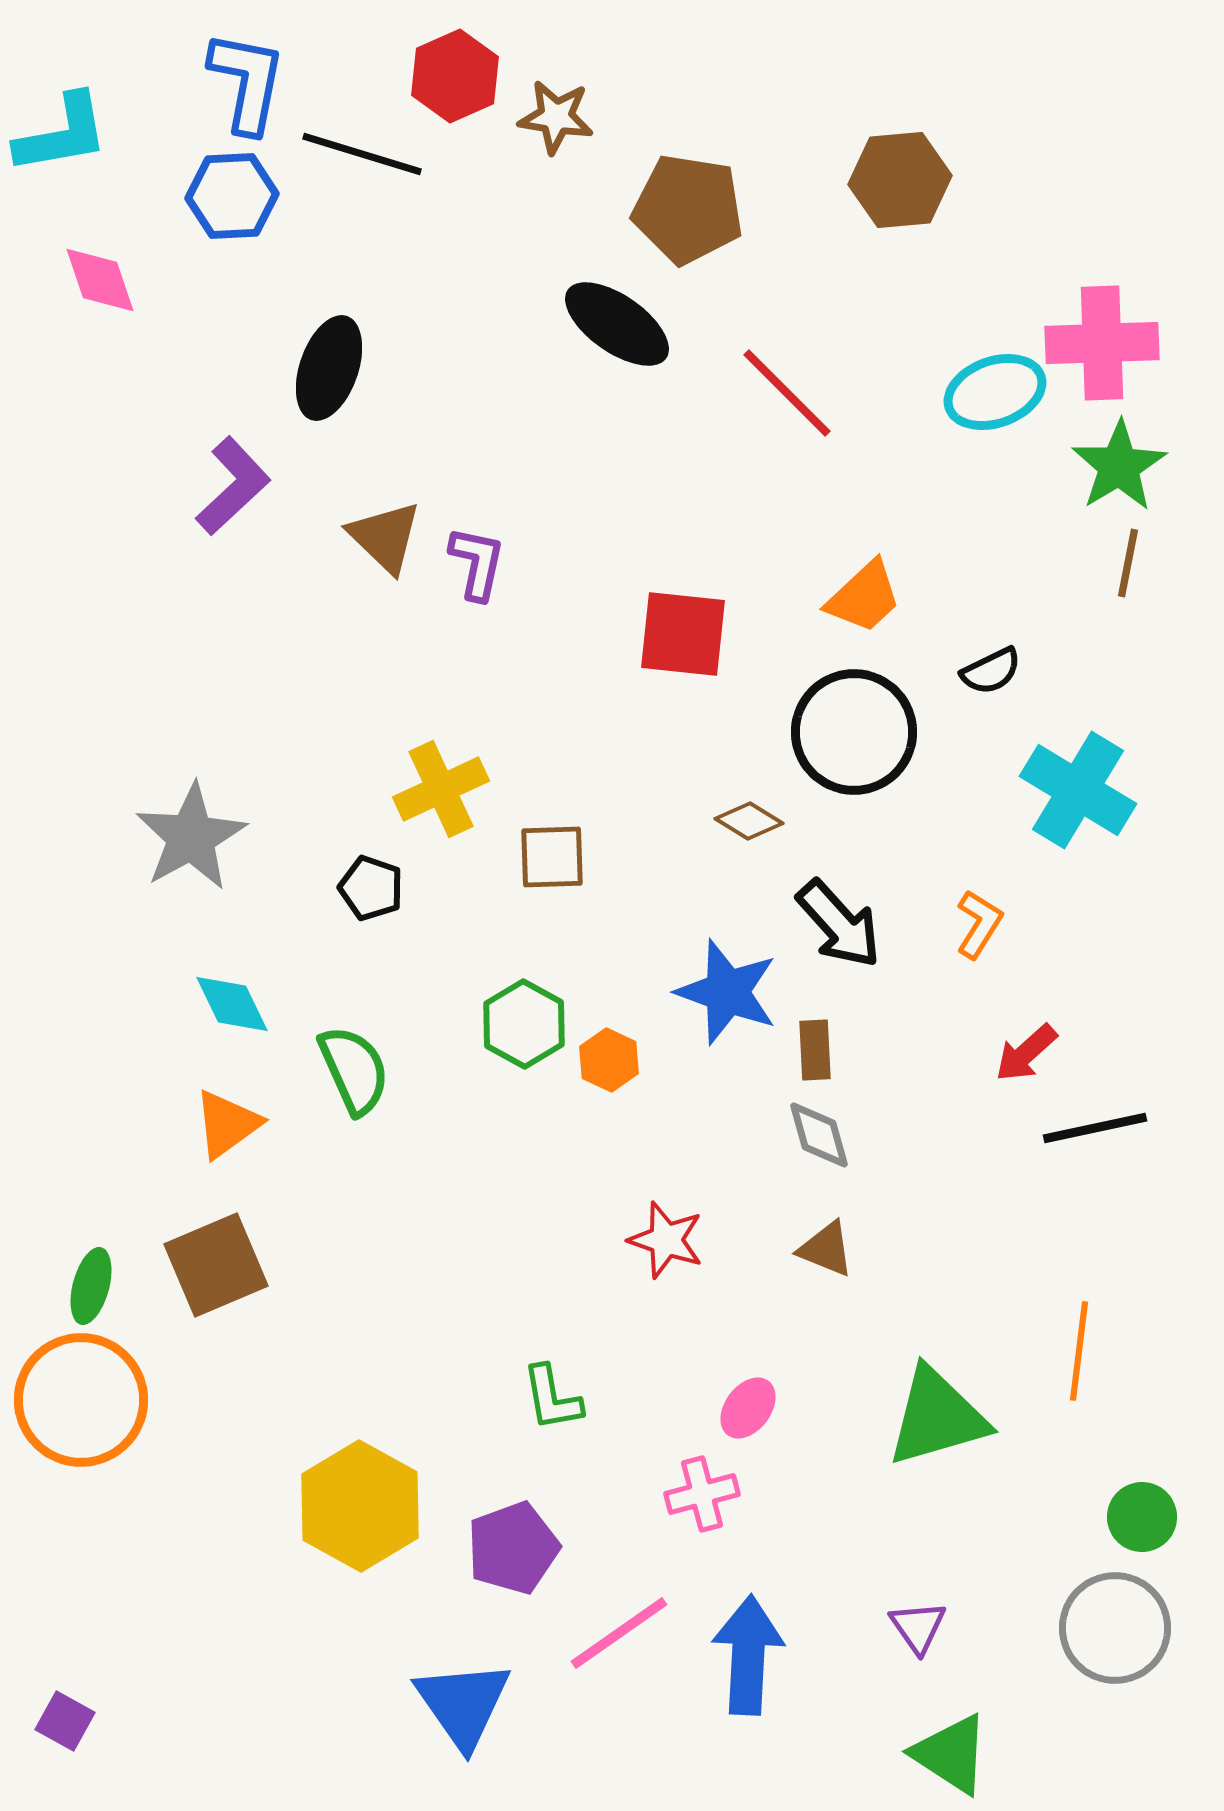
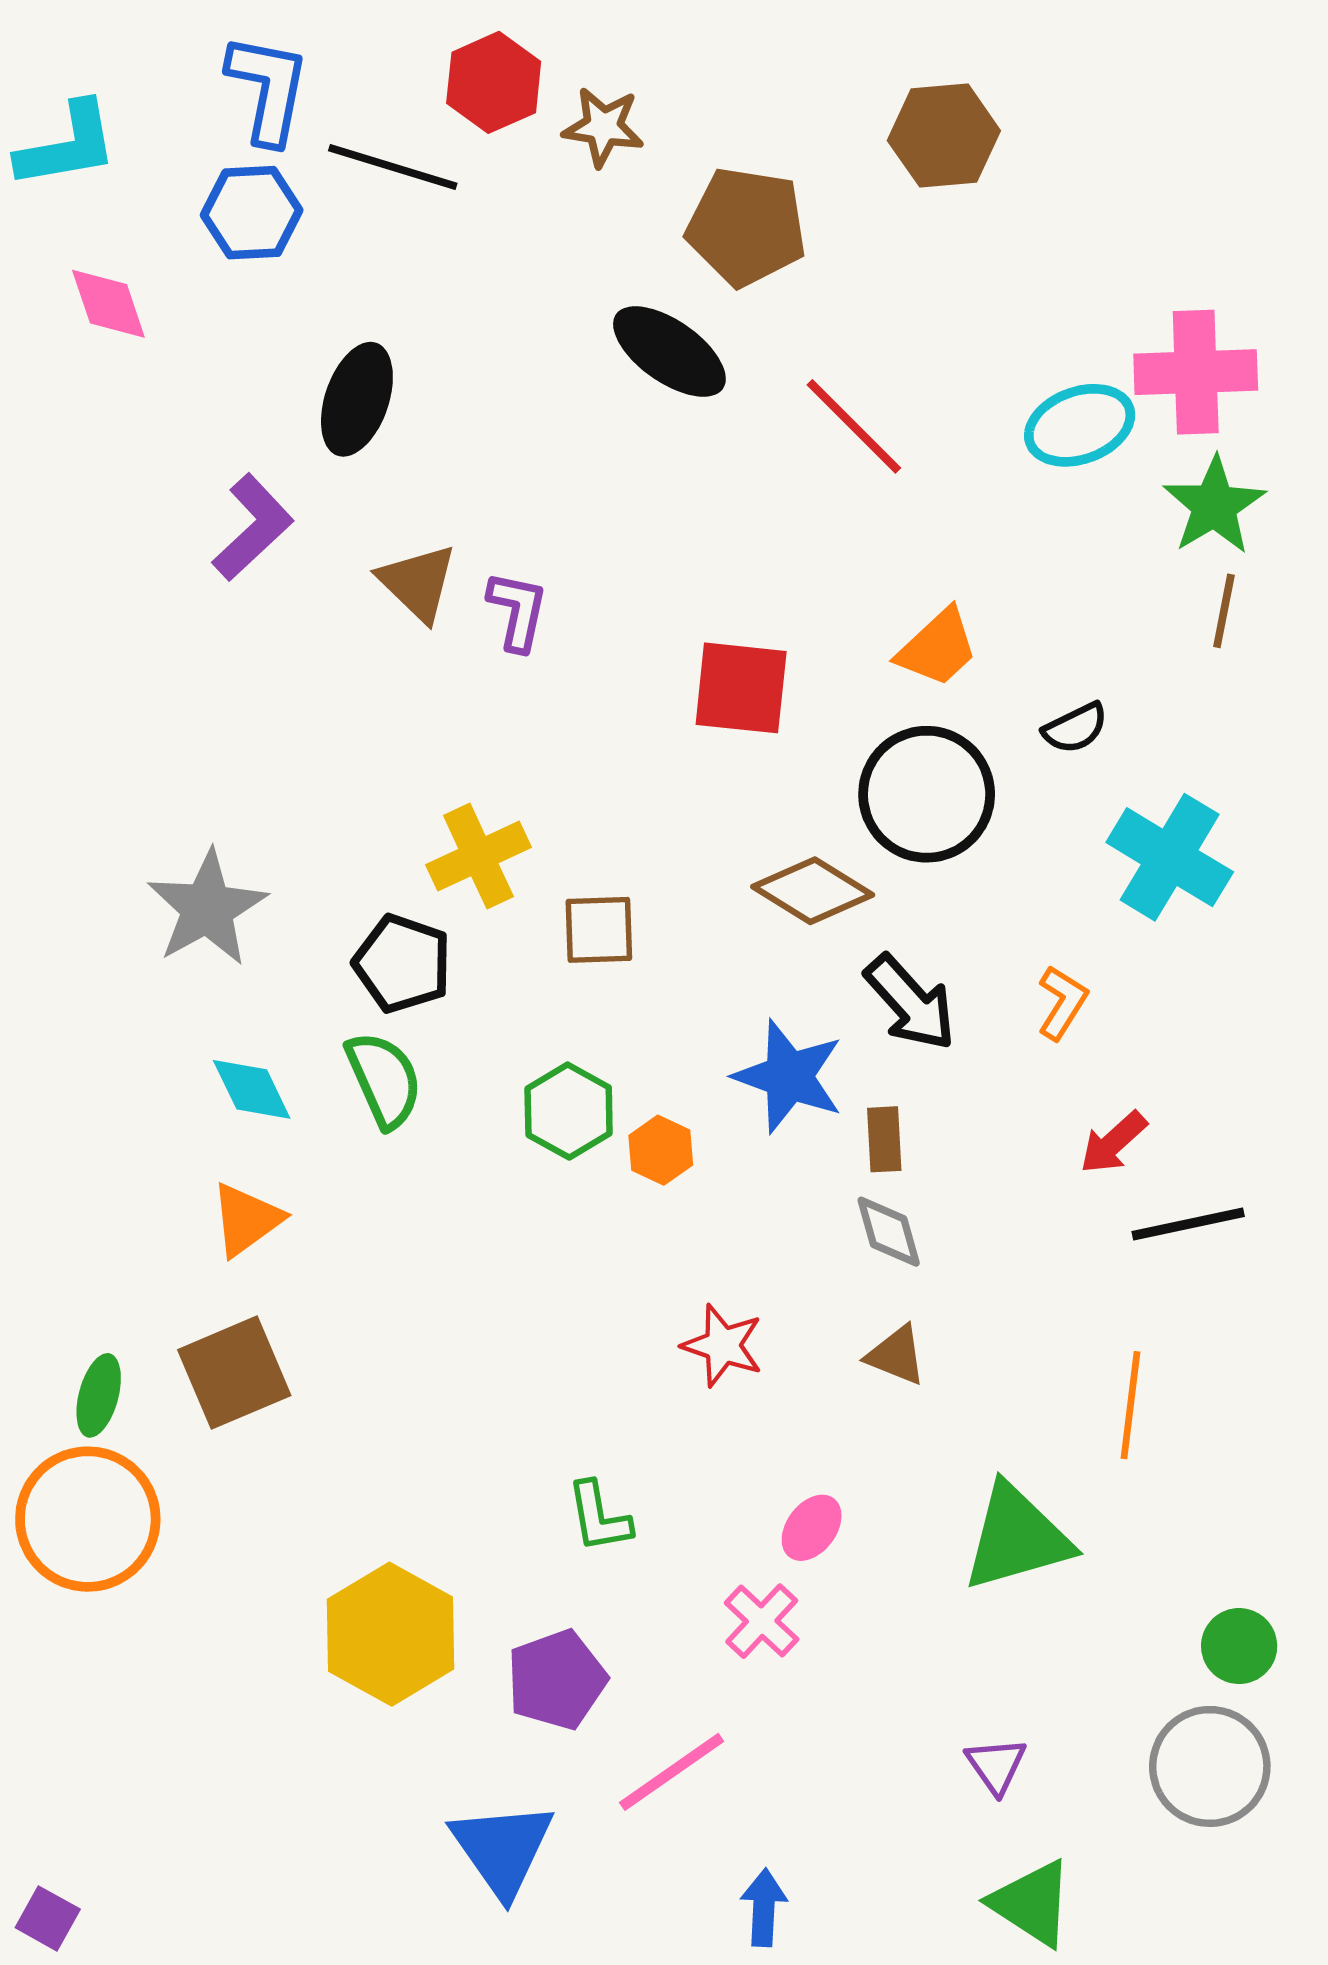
brown hexagon: (900, 180) -> (944, 136), moved
brown diamond: (749, 821) -> (813, 891), size x1.6
black pentagon: (371, 888) -> (402, 964), size x1.4
green semicircle: (354, 1070) -> (384, 1080), moved
orange line: (1079, 1351) -> (1131, 1405), moved
pink cross: (702, 1494) -> (762, 1621), turned -32
blue arrow: (748, 1655) -> (764, 1908), moved, size x0.6
purple square: (65, 1721) -> (48, 1918), moved

